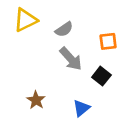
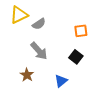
gray semicircle: (64, 29) -> (39, 24), moved
gray arrow: (71, 59) -> (39, 51), moved

